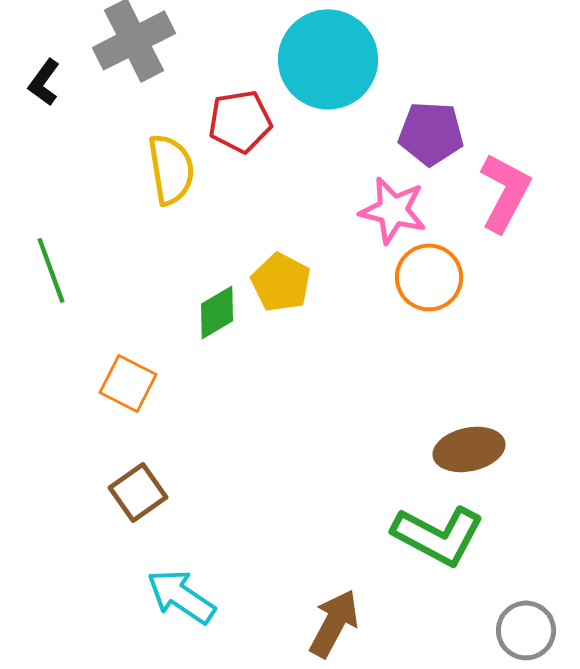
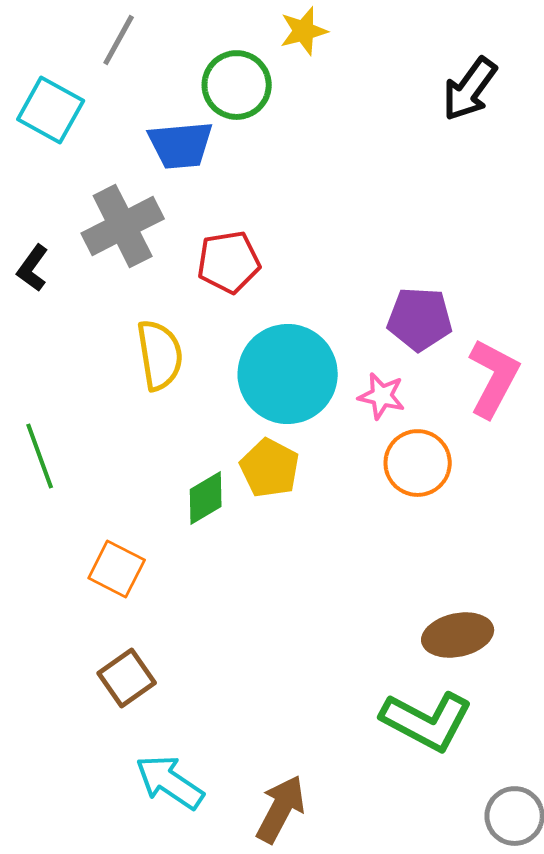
cyan circle: (328, 59) -> (288, 374), moved
red pentagon: (240, 121) -> (229, 262), moved
pink star: (393, 210) -> (382, 396), size x0.7
brown arrow: (334, 623) -> (281, 809), moved

